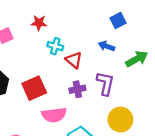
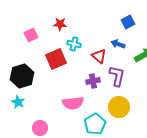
red triangle: (74, 60) -> (99, 56), moved
red square: (34, 88) -> (56, 59), moved
yellow circle: (120, 120) -> (119, 107), moved

